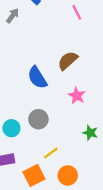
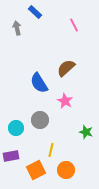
gray arrow: (13, 16) -> (17, 28), turned -48
pink star: (77, 96) -> (65, 101), moved
yellow line: (51, 153) -> (51, 150), turned -40

